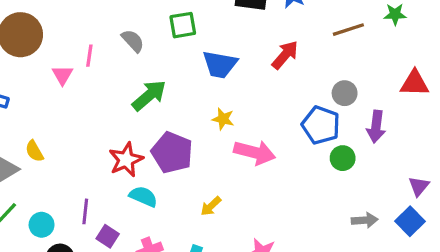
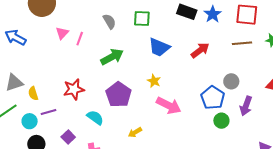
pink line: (89, 56) -> (80, 39), moved
yellow semicircle: (34, 151) -> (33, 93), moved
red star: (126, 160) -> (74, 89), moved
purple line: (85, 211) -> (48, 112), moved, turned 56

